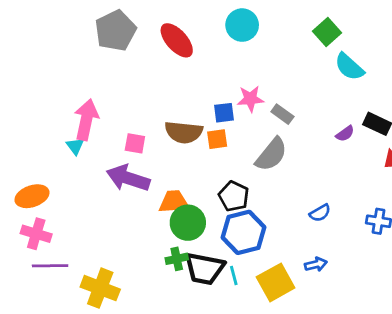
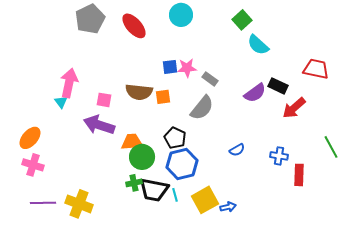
blue square: (224, 113) -> (170, 67), moved
purple semicircle: (345, 134) -> (255, 93), size x1.6
orange ellipse: (32, 196) -> (30, 138), turned -30
blue arrow: (316, 264) -> (228, 207), moved
purple line: (50, 266) -> (43, 203), moved

